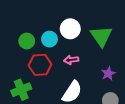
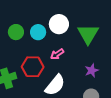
pink arrow: (71, 60) -> (57, 54), turned -32
red hexagon: (40, 65) -> (33, 67), moved

